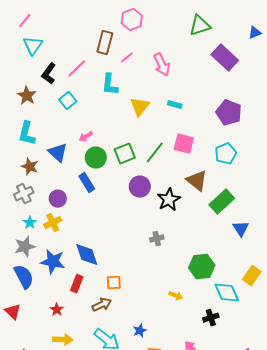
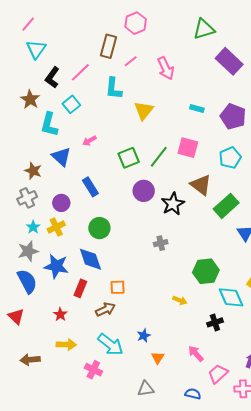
cyan rectangle: (175, 105) -> (197, 108), moved
cyan L-shape: (27, 134) -> (49, 125), moved
green circle: (96, 158) -> (99, 228), moved

